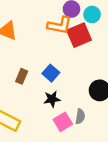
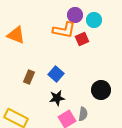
red square: (79, 35) -> (82, 39), size x0.6

